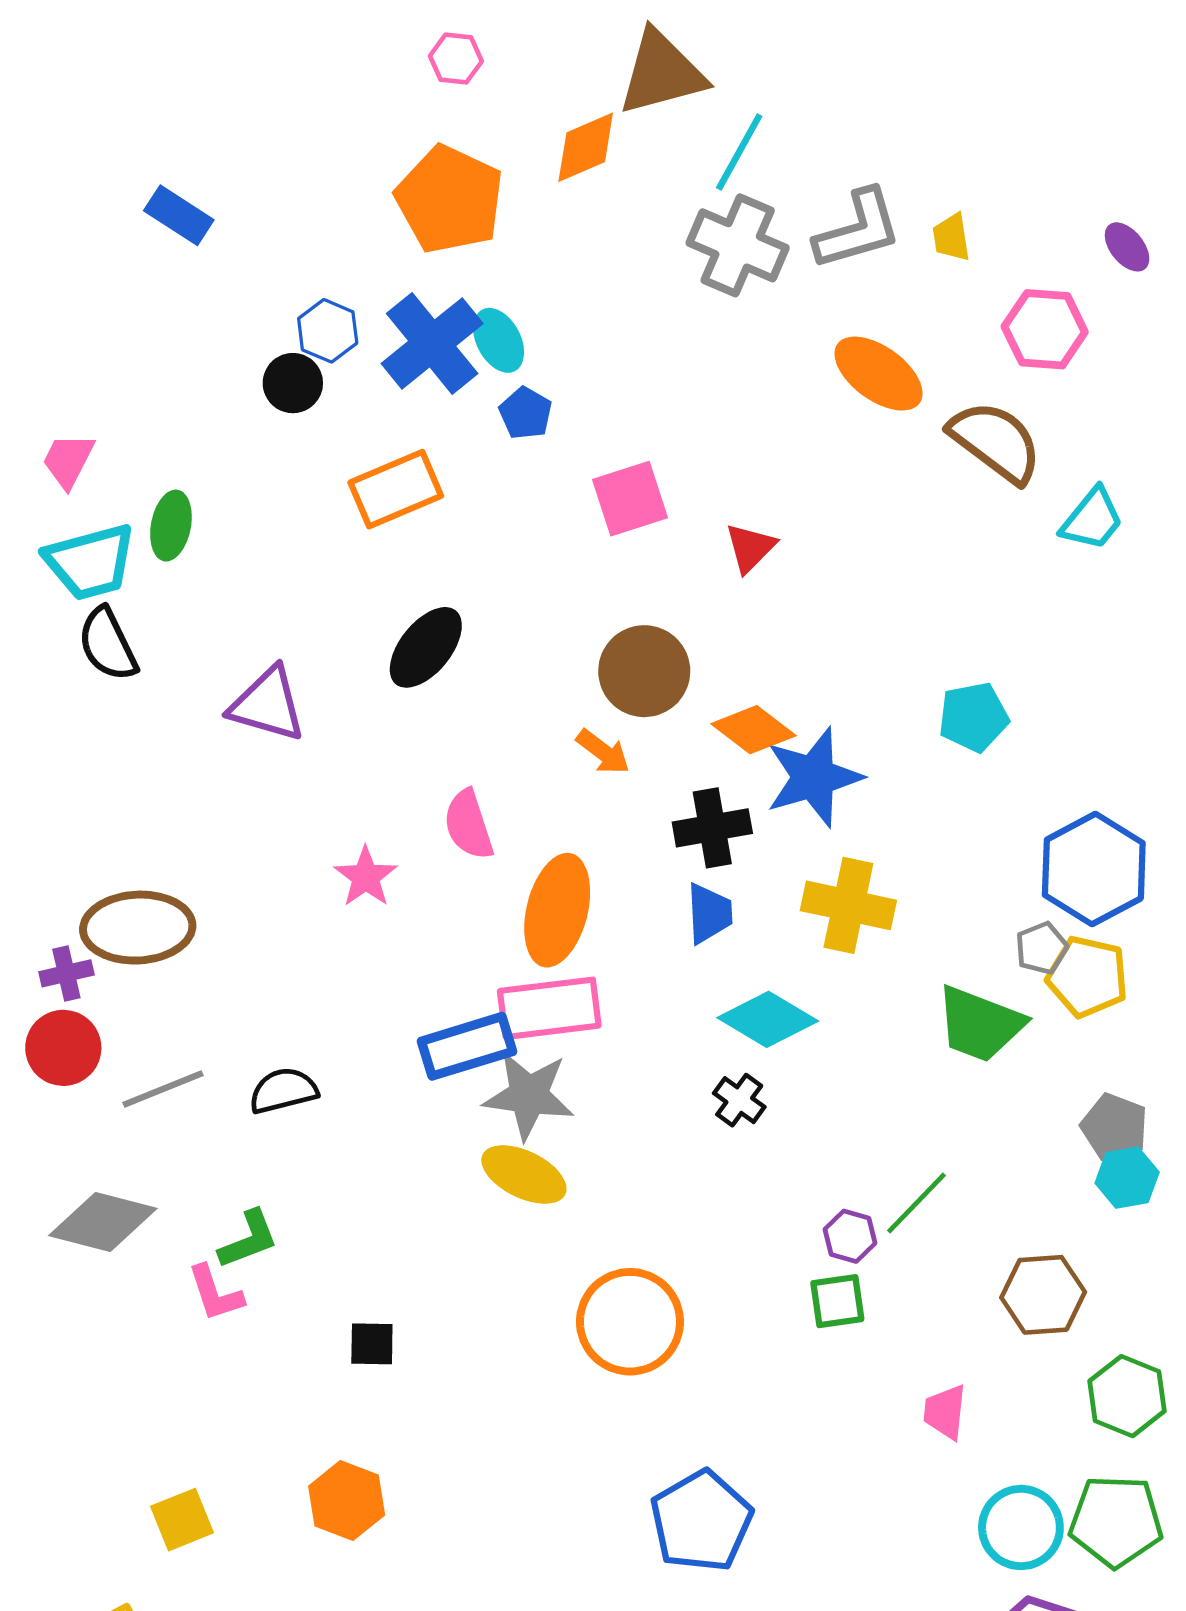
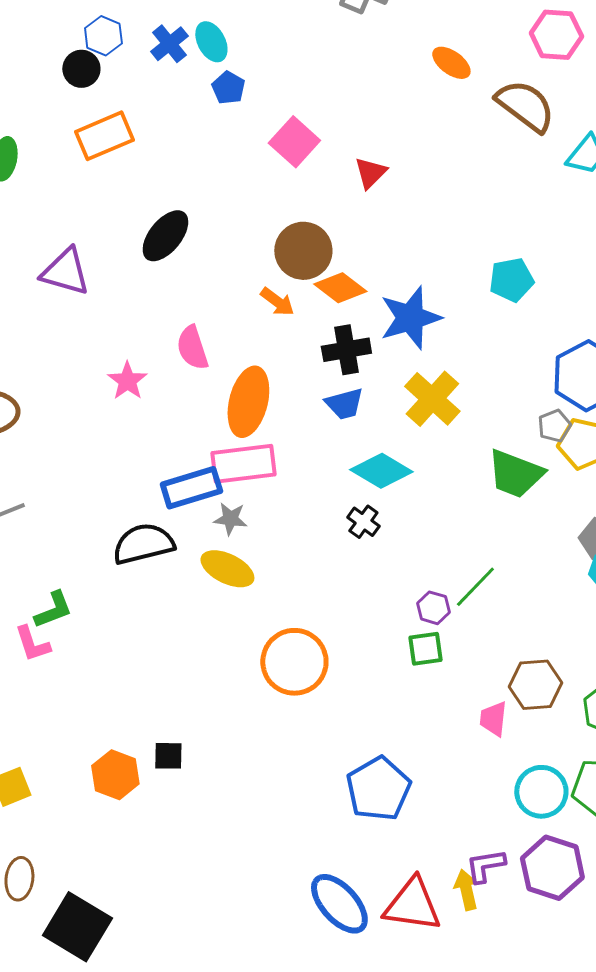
blue cross: (432, 343) -> (169, 44), size x0.6
orange ellipse: (879, 374) -> (451, 63), size x0.7
orange rectangle: (396, 489) -> (104, 136), moved
pink square: (630, 499) -> (294, 142), turned -30
orange diamond: (753, 730) -> (340, 288), moved
yellow cross: (848, 905) -> (432, 399), turned 30
blue trapezoid: (709, 913) -> (344, 404), turned 78
black semicircle: (283, 1091) -> (143, 544), moved, size x1.4
gray star: (529, 1095) -> (230, 519), size x0.6
brown hexagon: (1043, 1295) -> (535, 685), moved
black square: (372, 1344) -> (168, 756), moved
blue pentagon: (701, 1521) -> (378, 789), moved

